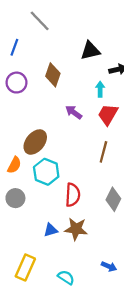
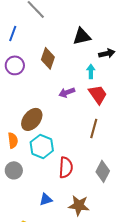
purple arrow: (74, 112) -> (67, 92), turned -56
red trapezoid: (108, 114) -> (98, 94), turned 115
orange semicircle: (14, 165) -> (13, 140), turned -35
brown star: (76, 229) -> (79, 205), moved

